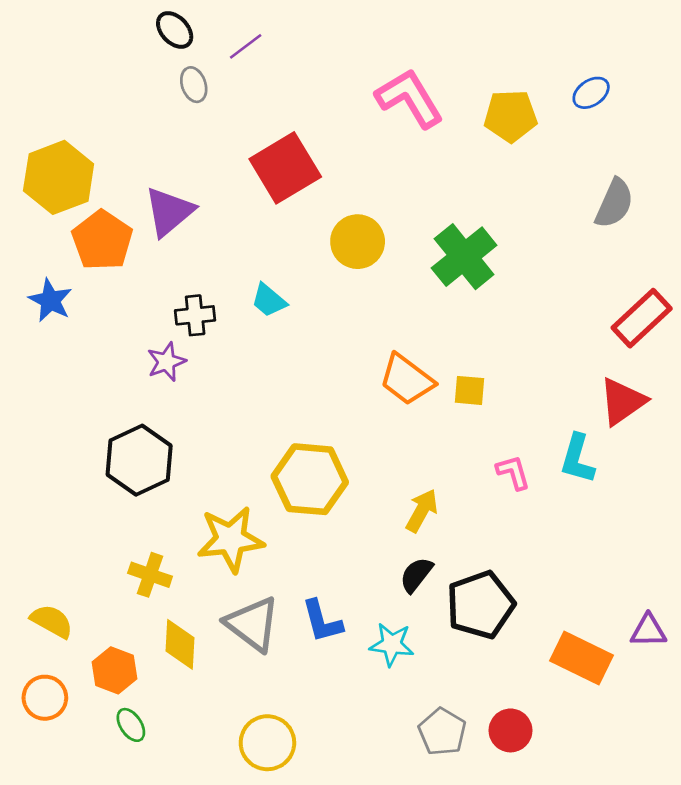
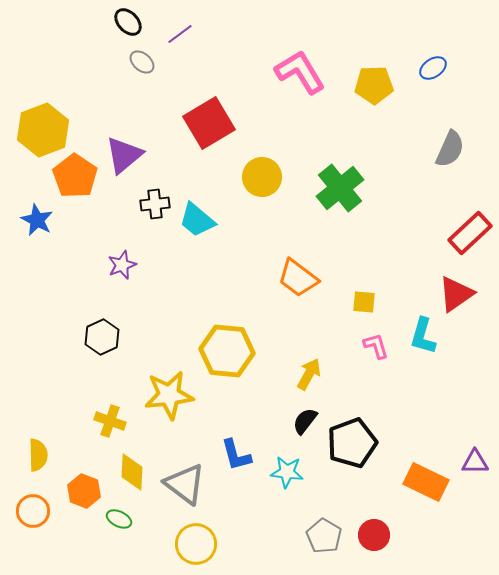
gray ellipse: (194, 85) -> (142, 62), turned -30
cyan trapezoid: (269, 300) -> (197, 220), size x1.4
black cross: (195, 315) -> (155, 204), moved
yellow square: (470, 390) -> (364, 302), moved
black hexagon: (139, 460) -> (102, 337), size x0.7
yellow semicircle: (52, 621) -> (38, 455), turned 60
gray triangle: (252, 624) -> (185, 484), moved
green ellipse: (131, 725) -> (119, 519), moved, turned -30

